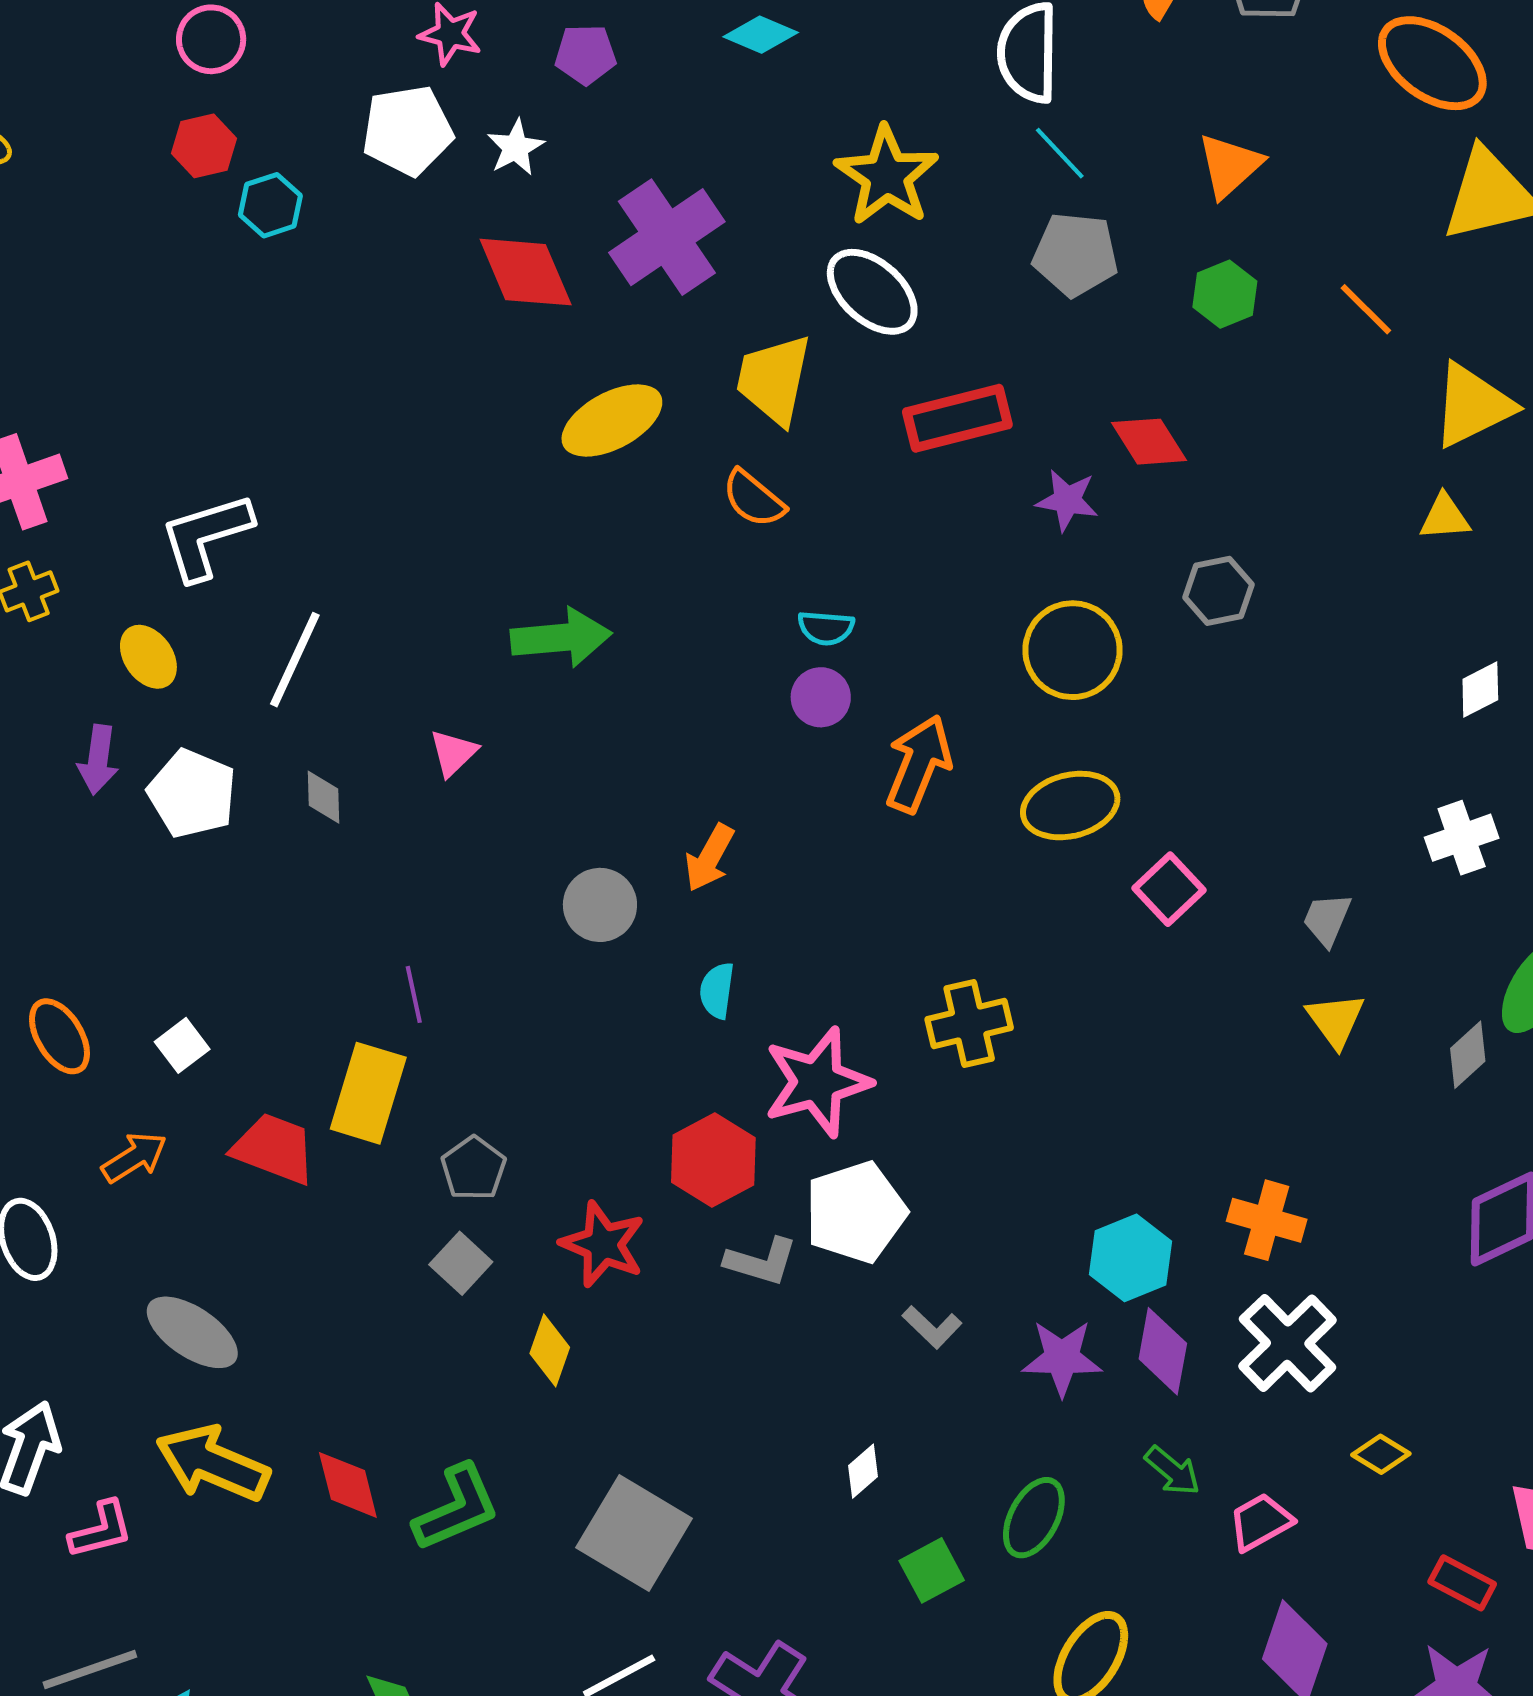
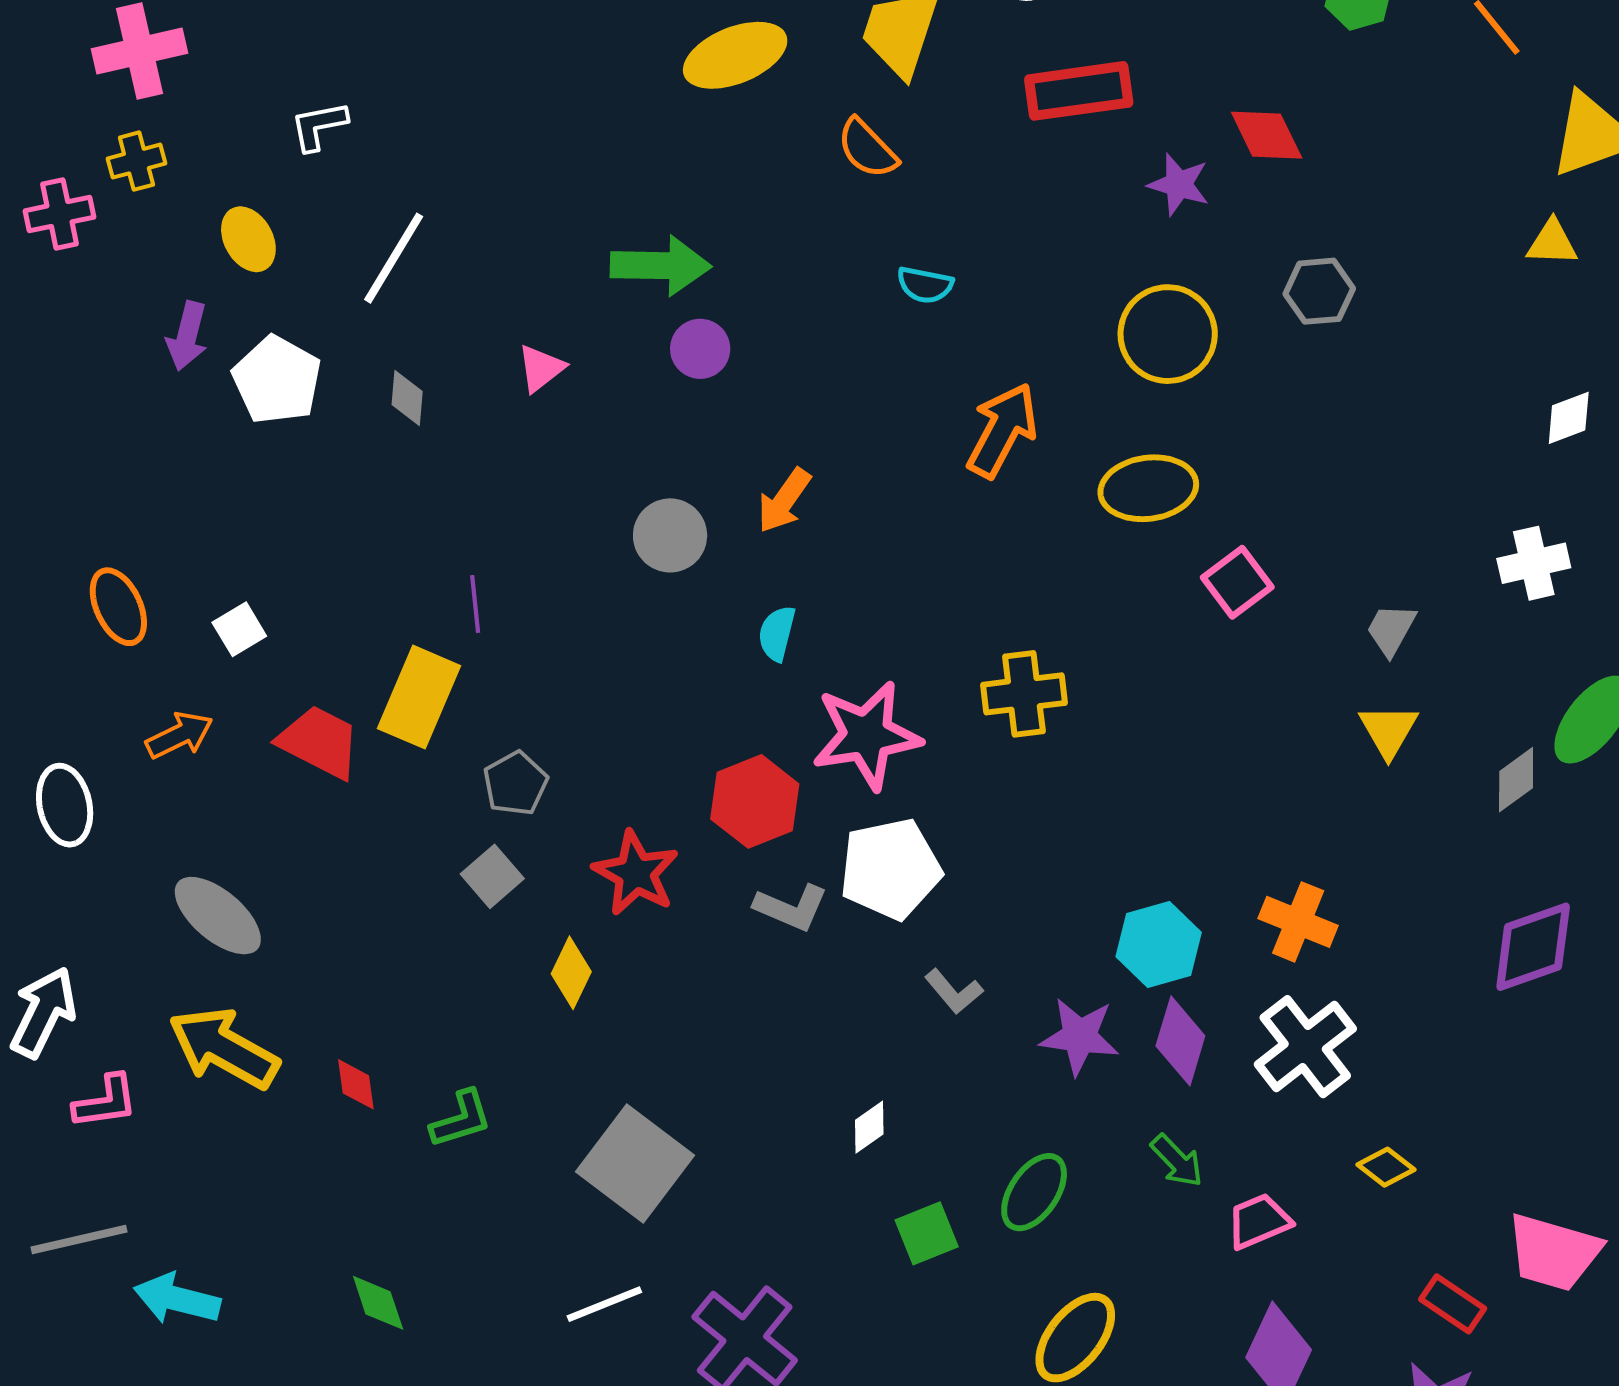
white L-shape: (206, 536) -> (319, 126), size x0.6
purple circle: (821, 697) -> (700, 349), moved
red diamond: (348, 1485) -> (356, 1084), size x0.7
green L-shape: (456, 1508) -> (461, 1119), size x0.7

